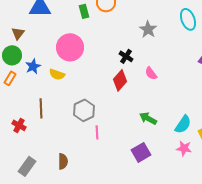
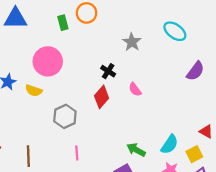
cyan ellipse: (188, 19) -> (175, 31), turned -35
brown line: (41, 108) -> (28, 156), moved
gray hexagon: (84, 110) -> (65, 116), moved
green arrow: (148, 118) -> (136, 150), moved

